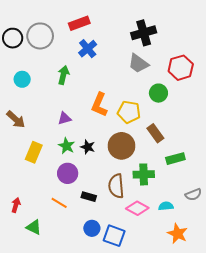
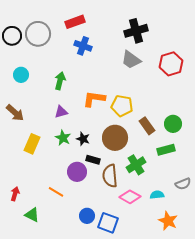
blue cross: (88, 49) -> (83, 46), turned -30
green arrow: (63, 75) -> (60, 81), moved
green circle: (158, 93) -> (173, 124), moved
orange L-shape: (99, 105) -> (94, 99), turned 75
purple circle: (68, 173) -> (77, 172), moved
green cross: (144, 174) -> (136, 165), turned -30
black rectangle: (89, 197) -> (93, 160), moved

